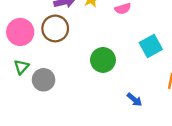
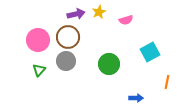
gray circle: (44, 80) -> (66, 61), moved
blue arrow: (134, 100) -> (136, 98), turned -40

